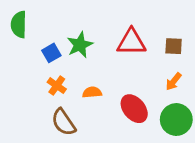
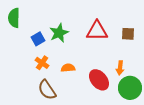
orange arrow: (174, 81) -> (120, 68), moved, turned -32

